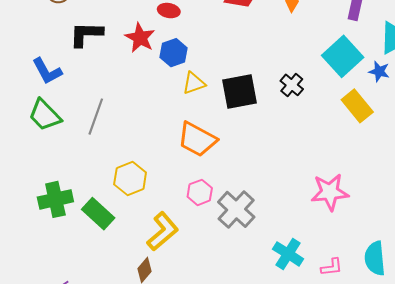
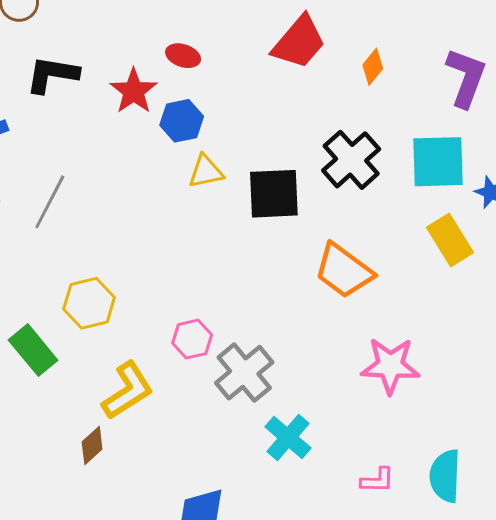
cyan square: (343, 56) -> (438, 162), turned 33
black cross: (292, 85) -> (351, 160), moved, size x1.6
orange trapezoid: (197, 139) -> (344, 271), moved
cyan cross: (288, 254) -> (288, 437), moved

